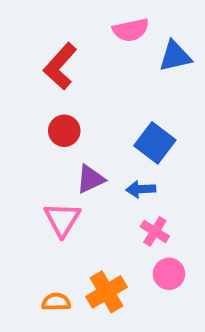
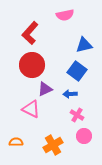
blue triangle: (175, 56) -> (84, 45), moved
red circle: (64, 131) -> (32, 65), size x1.6
pink triangle: (62, 219) -> (31, 109), turned -36
orange semicircle: (56, 302) -> (16, 142), moved

